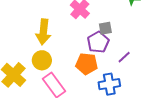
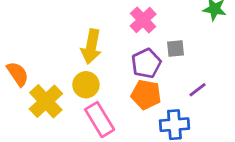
purple pentagon: (98, 42) -> (146, 63), moved

